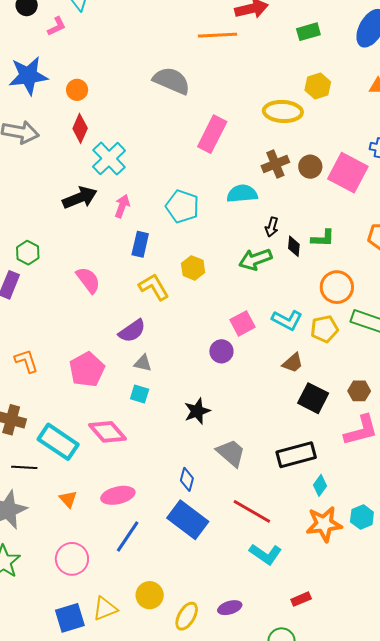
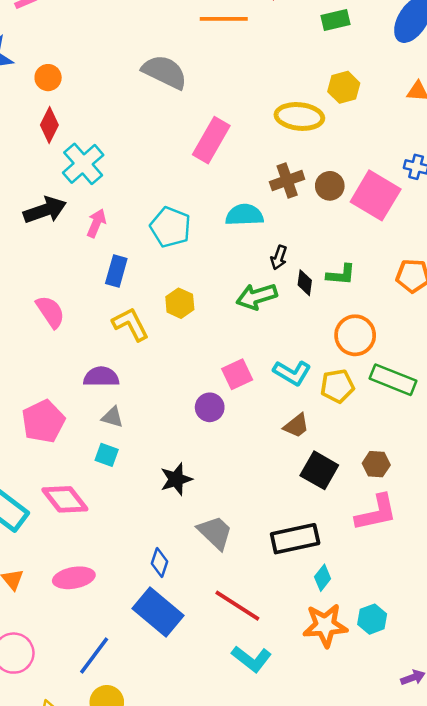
purple semicircle: (132, 331) -> (101, 377), turned -148
blue line: (128, 537) -> (94, 656), moved

